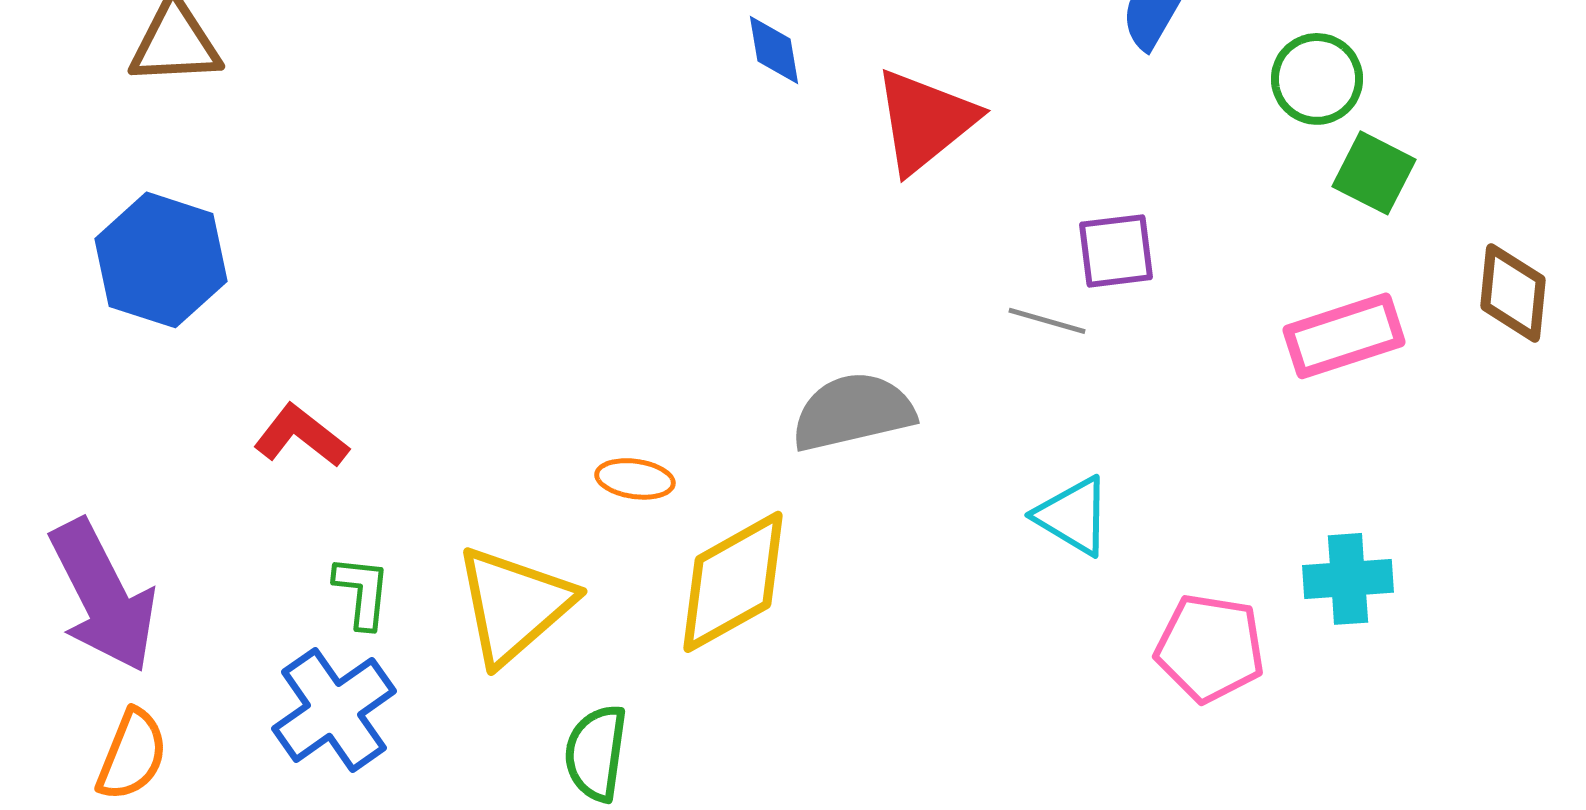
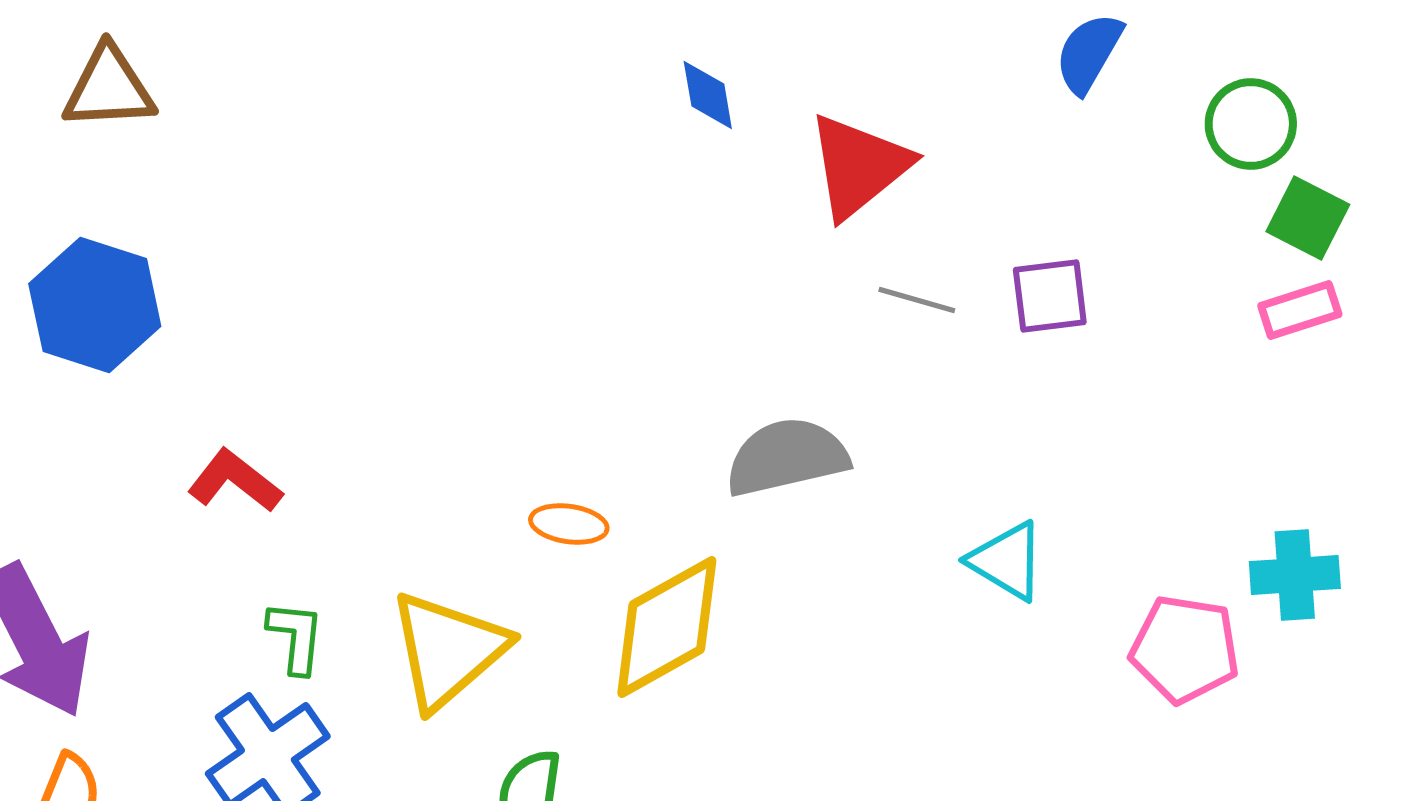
gray line: (1047, 321) -> (917, 300), moved
pink rectangle: (1344, 336) -> (1300, 310), moved, size x0.7
cyan cross: (1348, 579) -> (1295, 575), moved
pink pentagon: (1210, 648) -> (1185, 649), moved

